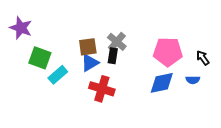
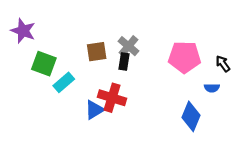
blue triangle: (90, 63) -> (94, 110), moved
blue diamond: (162, 83) -> (191, 116), moved, turned -56

